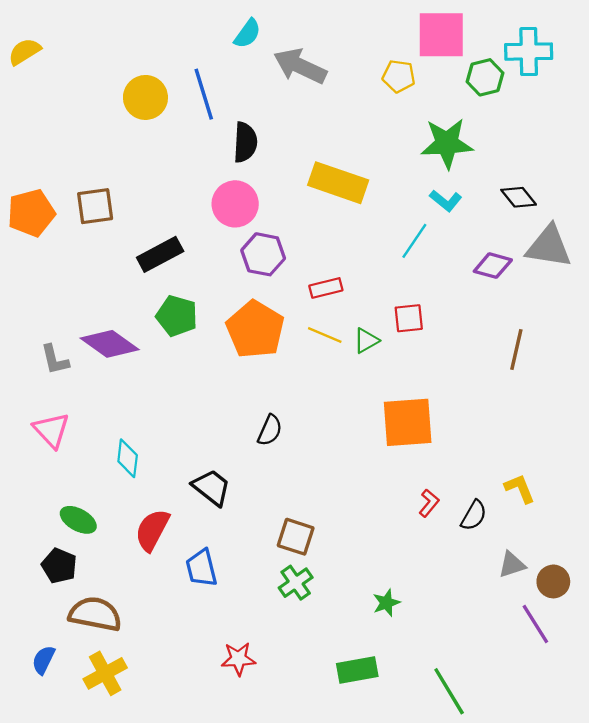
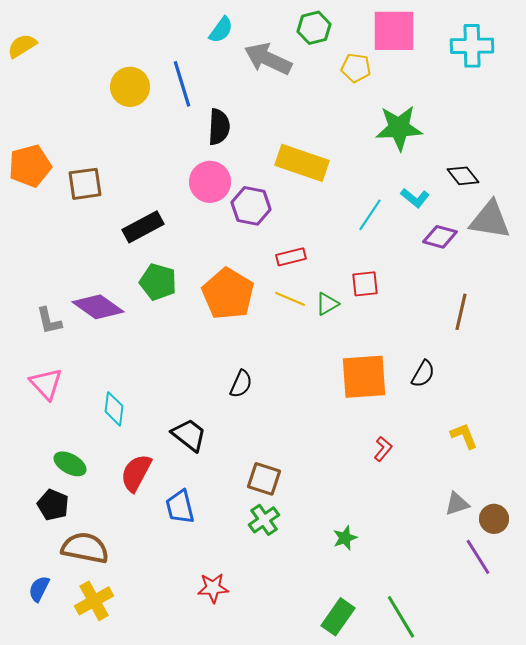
green hexagon: (485, 77) -> (314, 28), moved
cyan L-shape: (446, 201) -> (415, 198), moved
orange pentagon: (31, 213) -> (30, 166), moved
purple hexagon: (263, 254) -> (251, 206), moved
black semicircle: (474, 515) -> (423, 374), moved
green rectangle: (357, 670) -> (338, 617), moved, turned -45

